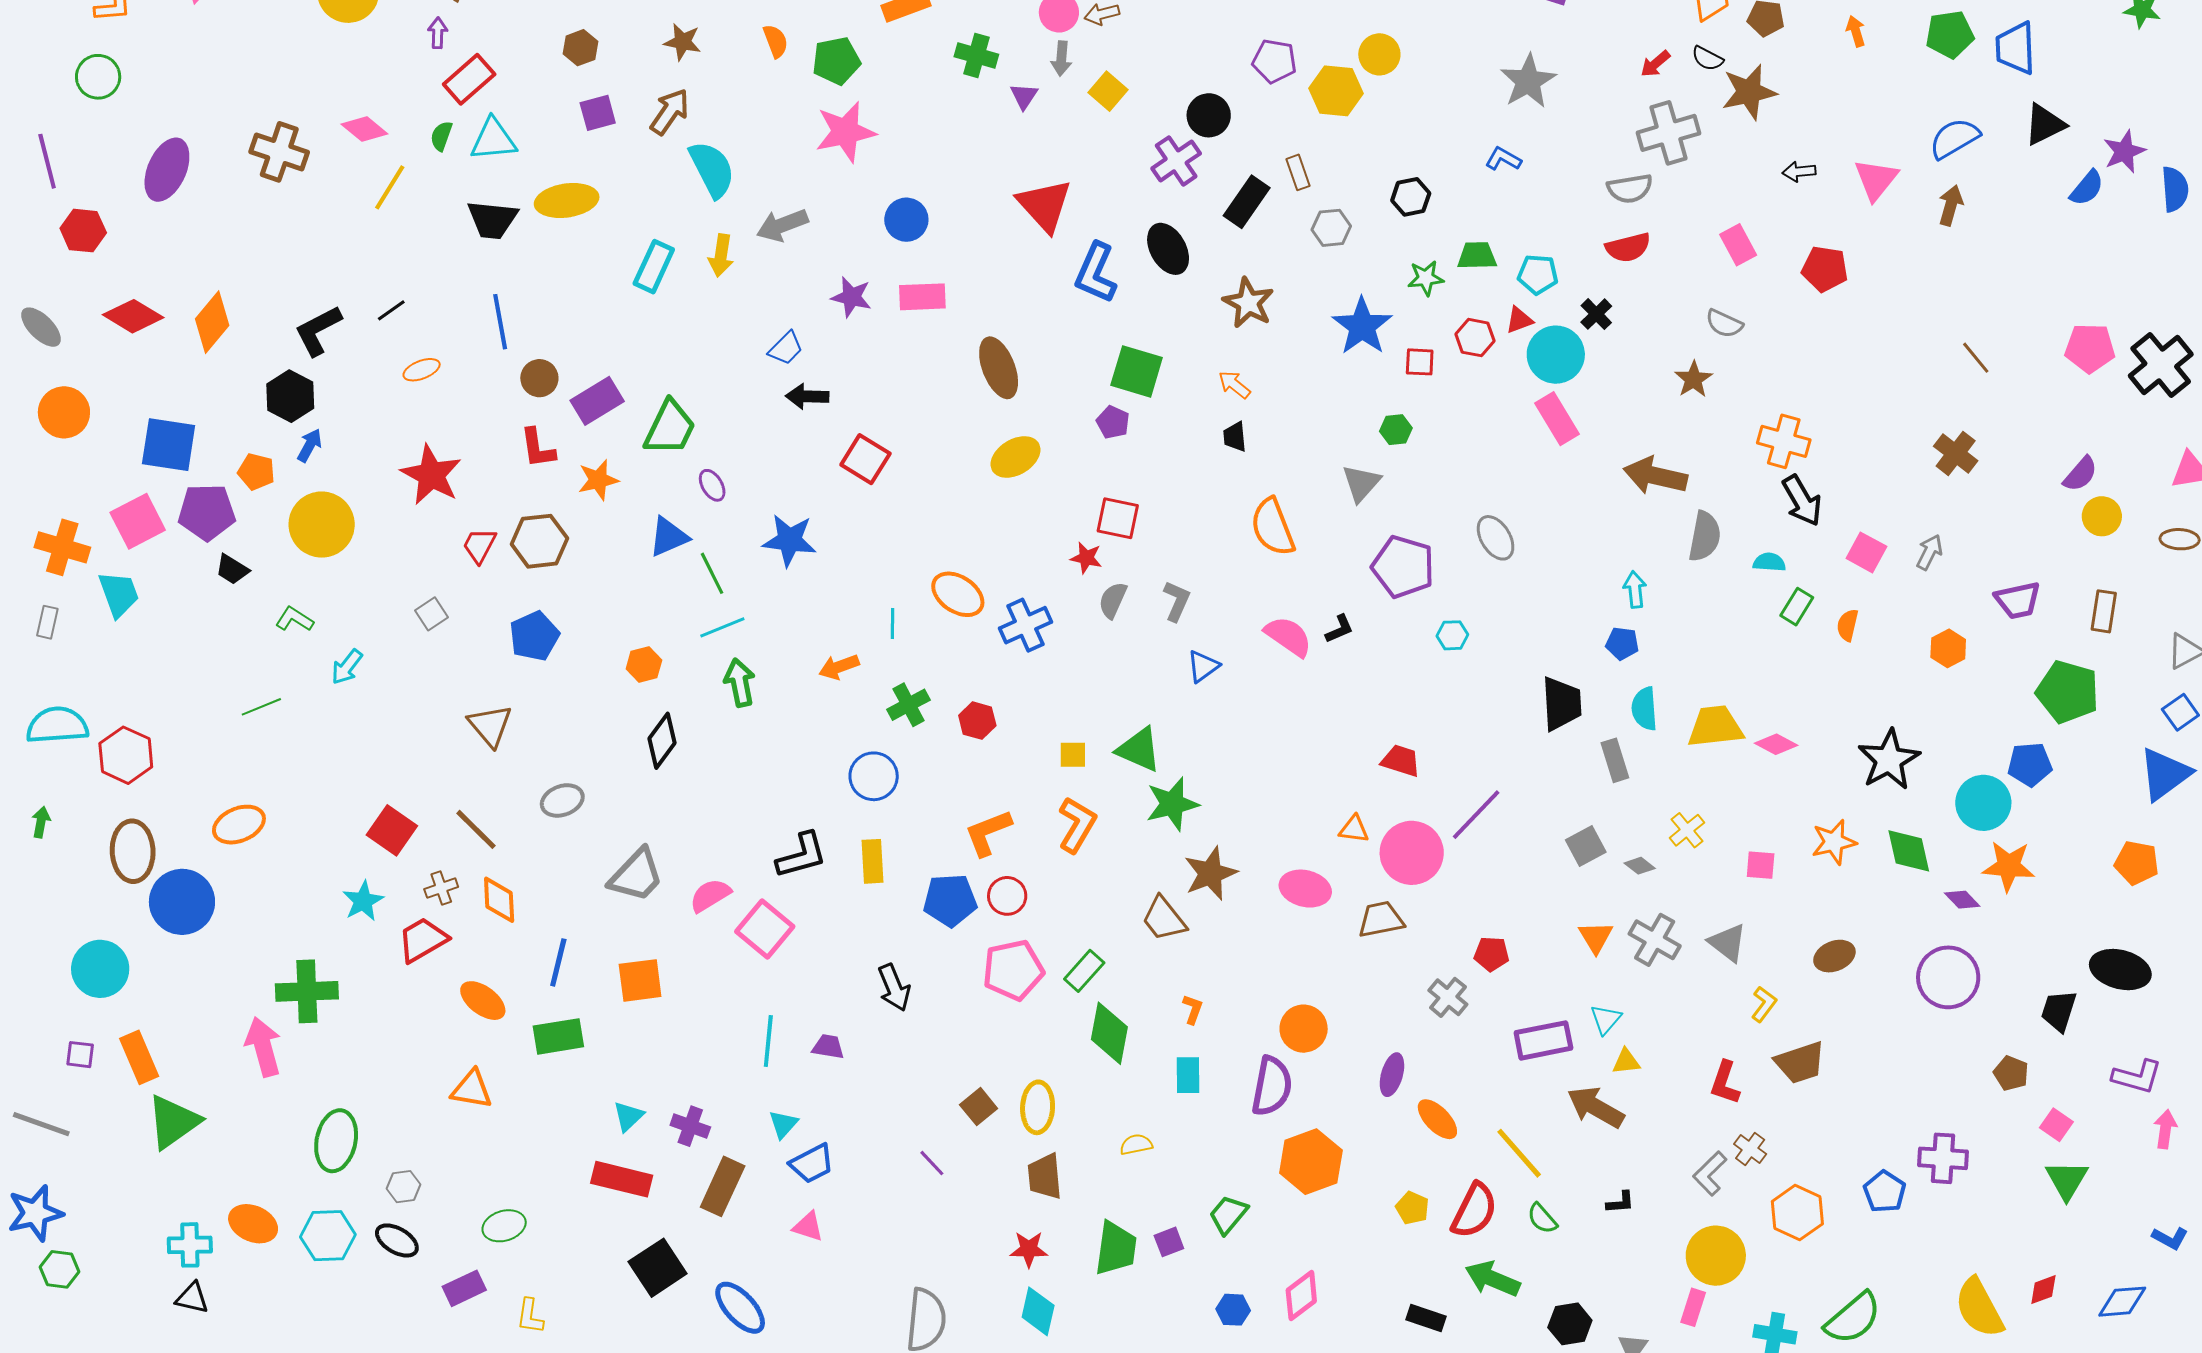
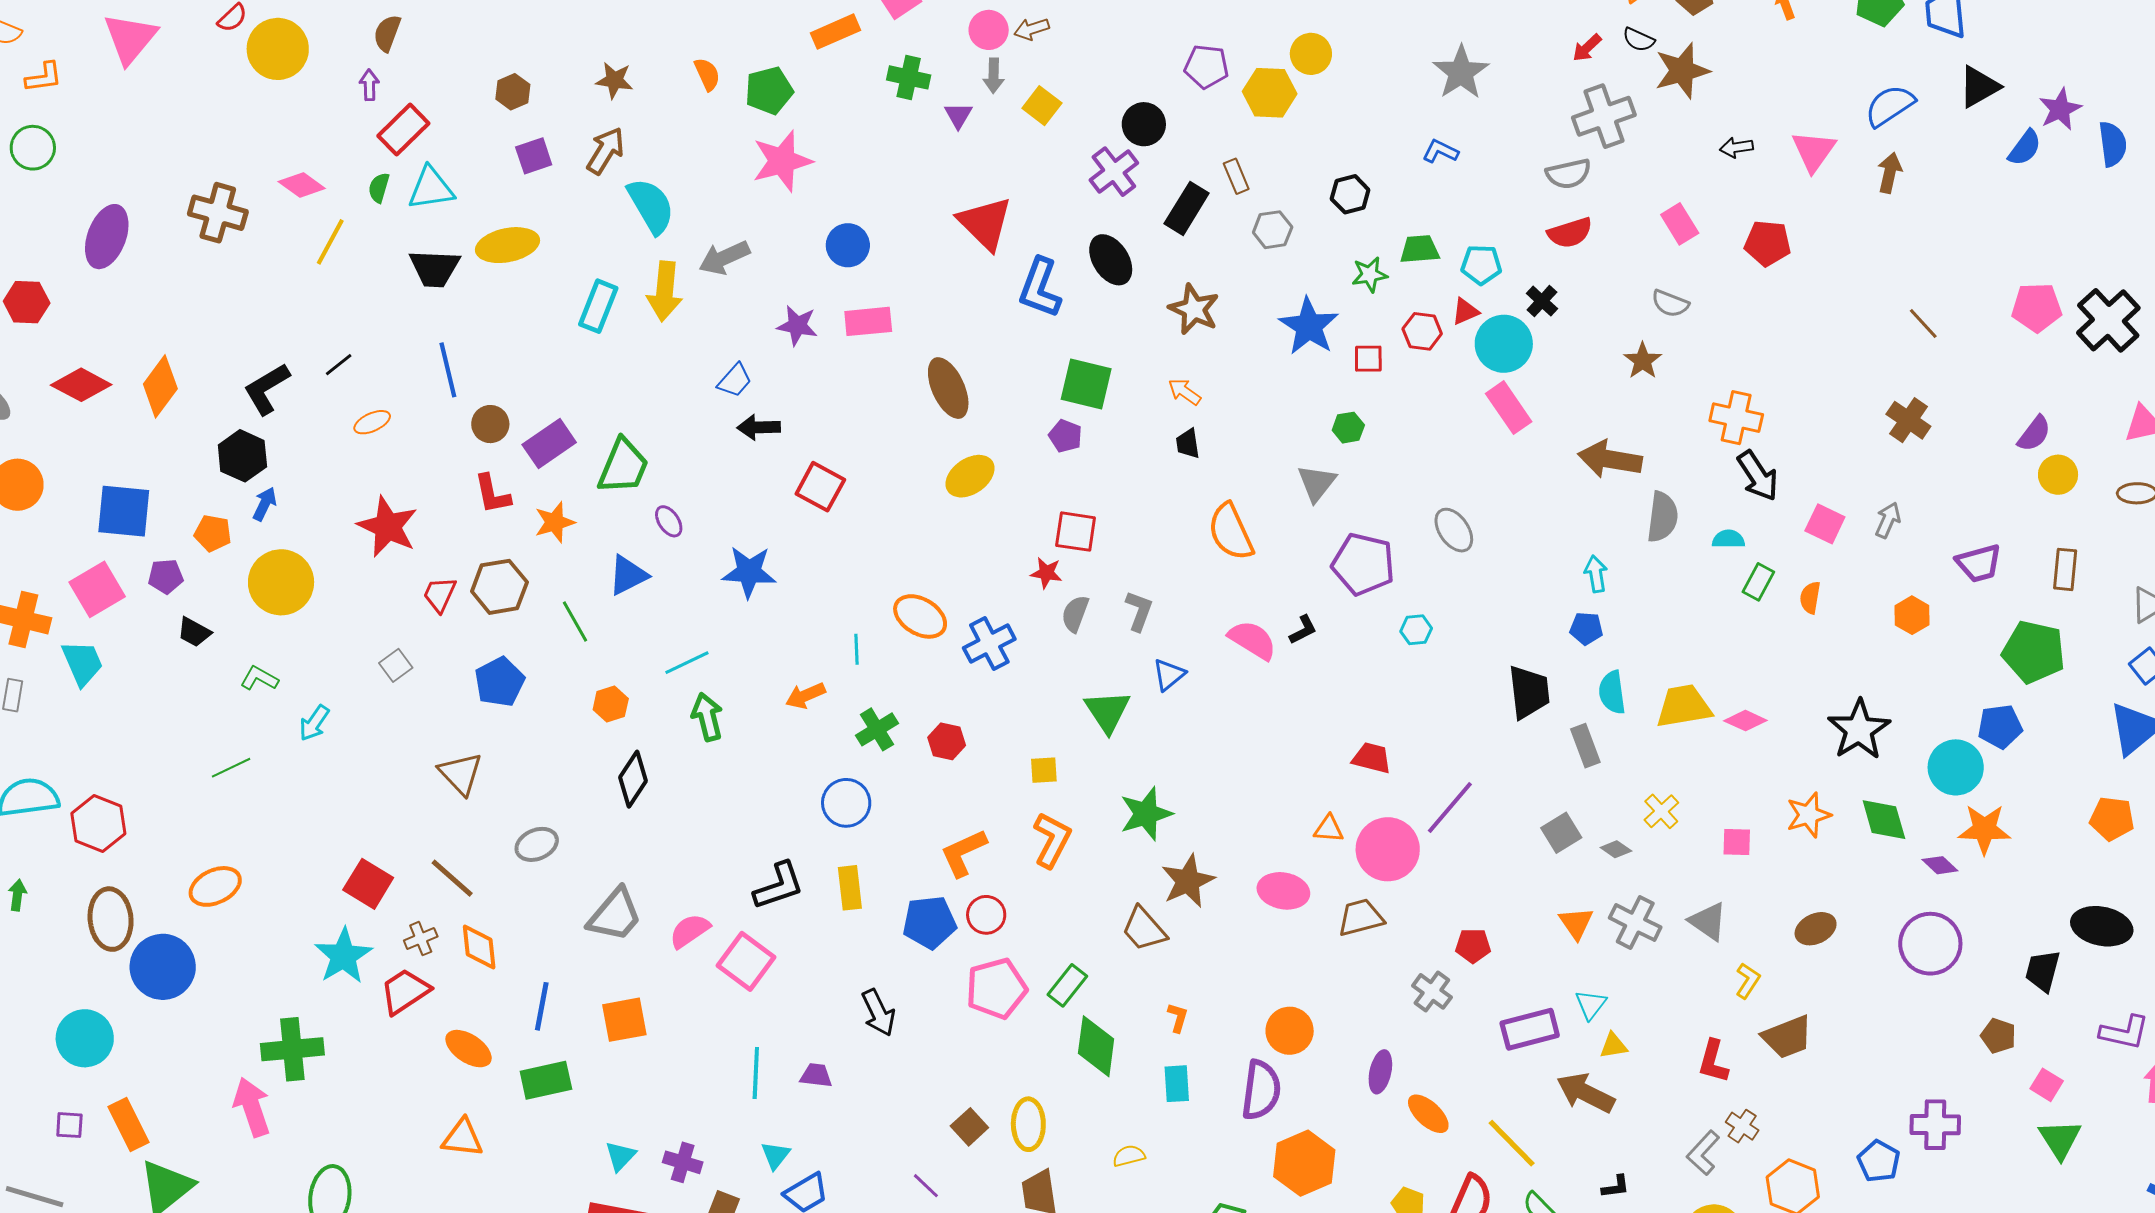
yellow arrow: (721, 255) -> (665, 291), size x1.4
purple pentagon: (207, 512) -> (166, 576), size x0.6
green line: (712, 573) -> (575, 622), moved
green triangle: (1139, 750) -> (1107, 711), moved, turned 36
cyan star: (363, 901) -> (343, 956), size x1.4

